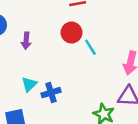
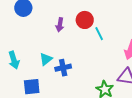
purple arrow: (26, 41) -> (60, 25), moved

